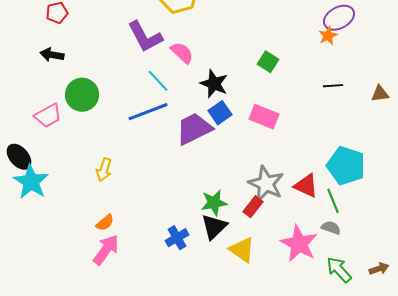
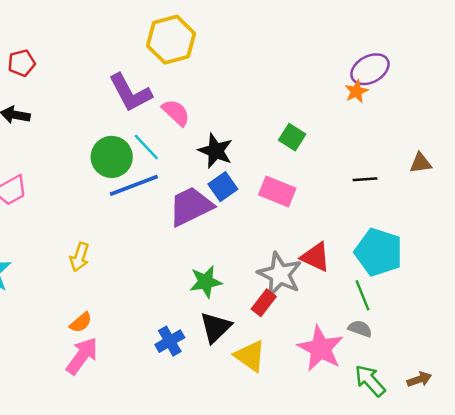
green square: (268, 62) -> (292, 137), moved
black line: (333, 86) -> (365, 179), moved
green circle: (82, 95) -> (112, 157), moved
red triangle: (306, 186) -> (316, 257), moved
green star: (214, 203) -> (206, 282), moved

